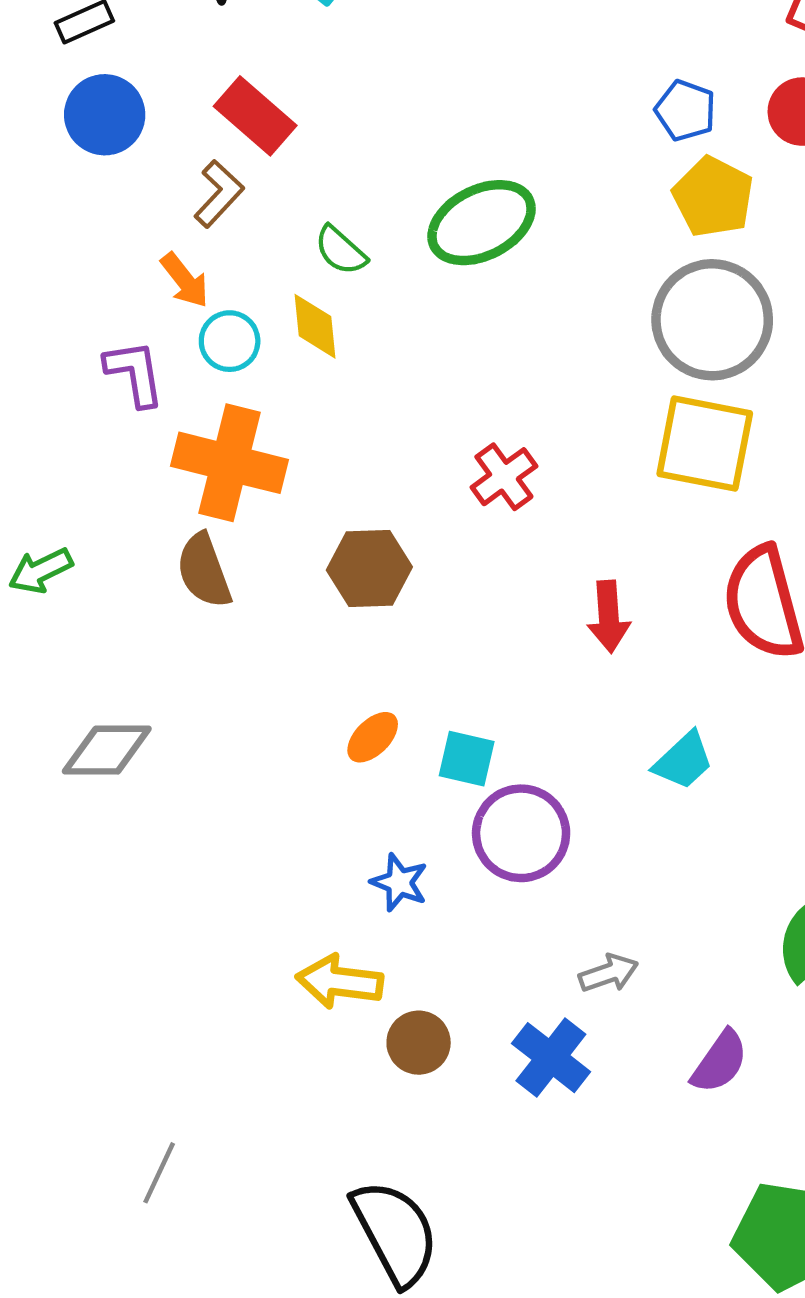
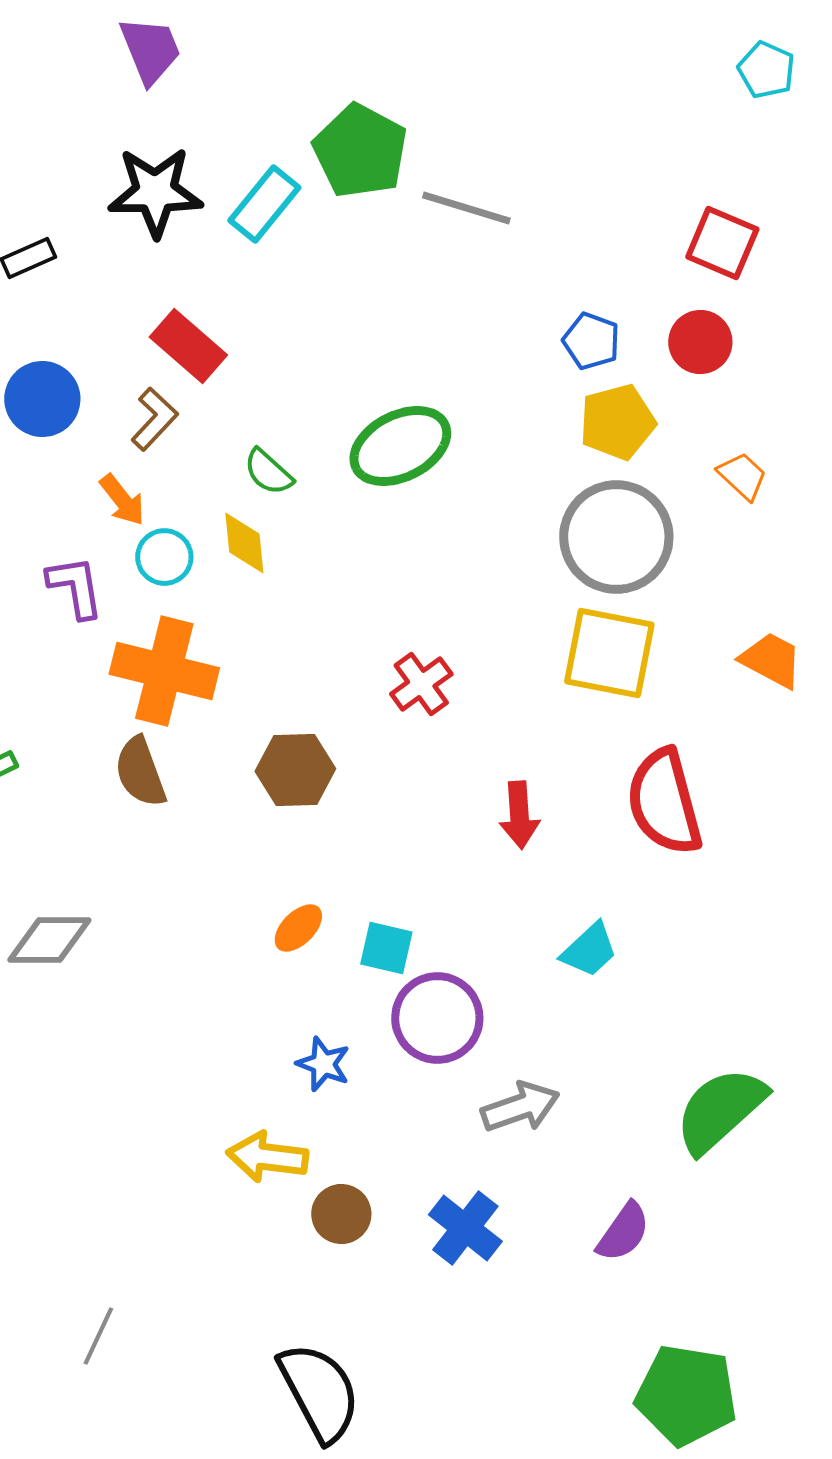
blue circle: (105, 115) -> (42, 399), moved
yellow pentagon: (713, 197) -> (617, 422), turned 30
gray arrow: (609, 973) -> (520, 1107), moved, size x1.4

